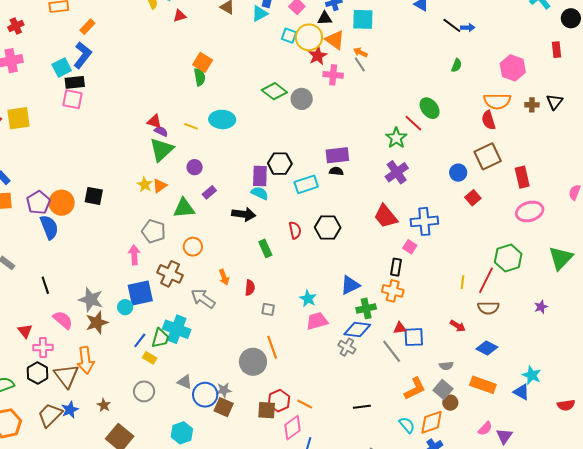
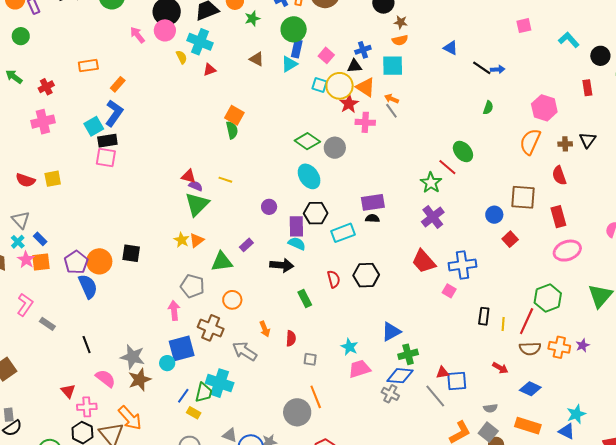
orange semicircle: (497, 101) -> (530, 142), turned 116
yellow square: (19, 118) -> (53, 179), size x0.7
cyan ellipse: (222, 119) -> (309, 176), moved, turned 55
red semicircle: (488, 120) -> (559, 176), moved
brown square: (488, 156) -> (523, 197), turned 32
purple circle: (195, 167) -> (269, 207), moved
black rectangle: (396, 267) -> (484, 316), moved
orange cross: (393, 291) -> (559, 347), moved
orange arrow: (86, 360) -> (130, 418), turned -32
cyan star: (532, 375) -> (576, 414), turned 30

